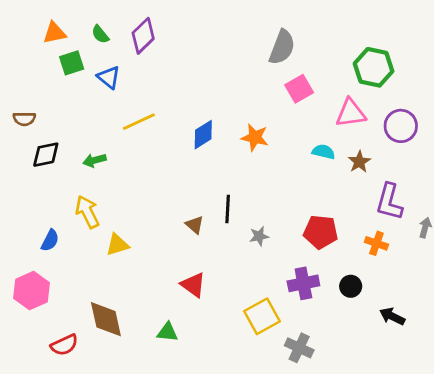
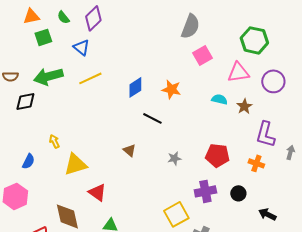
blue triangle: (109, 77) -> (81, 47), moved
green arrow: (94, 160) -> (48, 76), moved, size x1.8
black line: (228, 209) -> (152, 118), moved, turned -66
yellow arrow: (87, 212) -> (54, 141), size x0.6
yellow triangle: (117, 245) -> (75, 164), size x1.4
red triangle: (193, 285) -> (97, 192), moved

